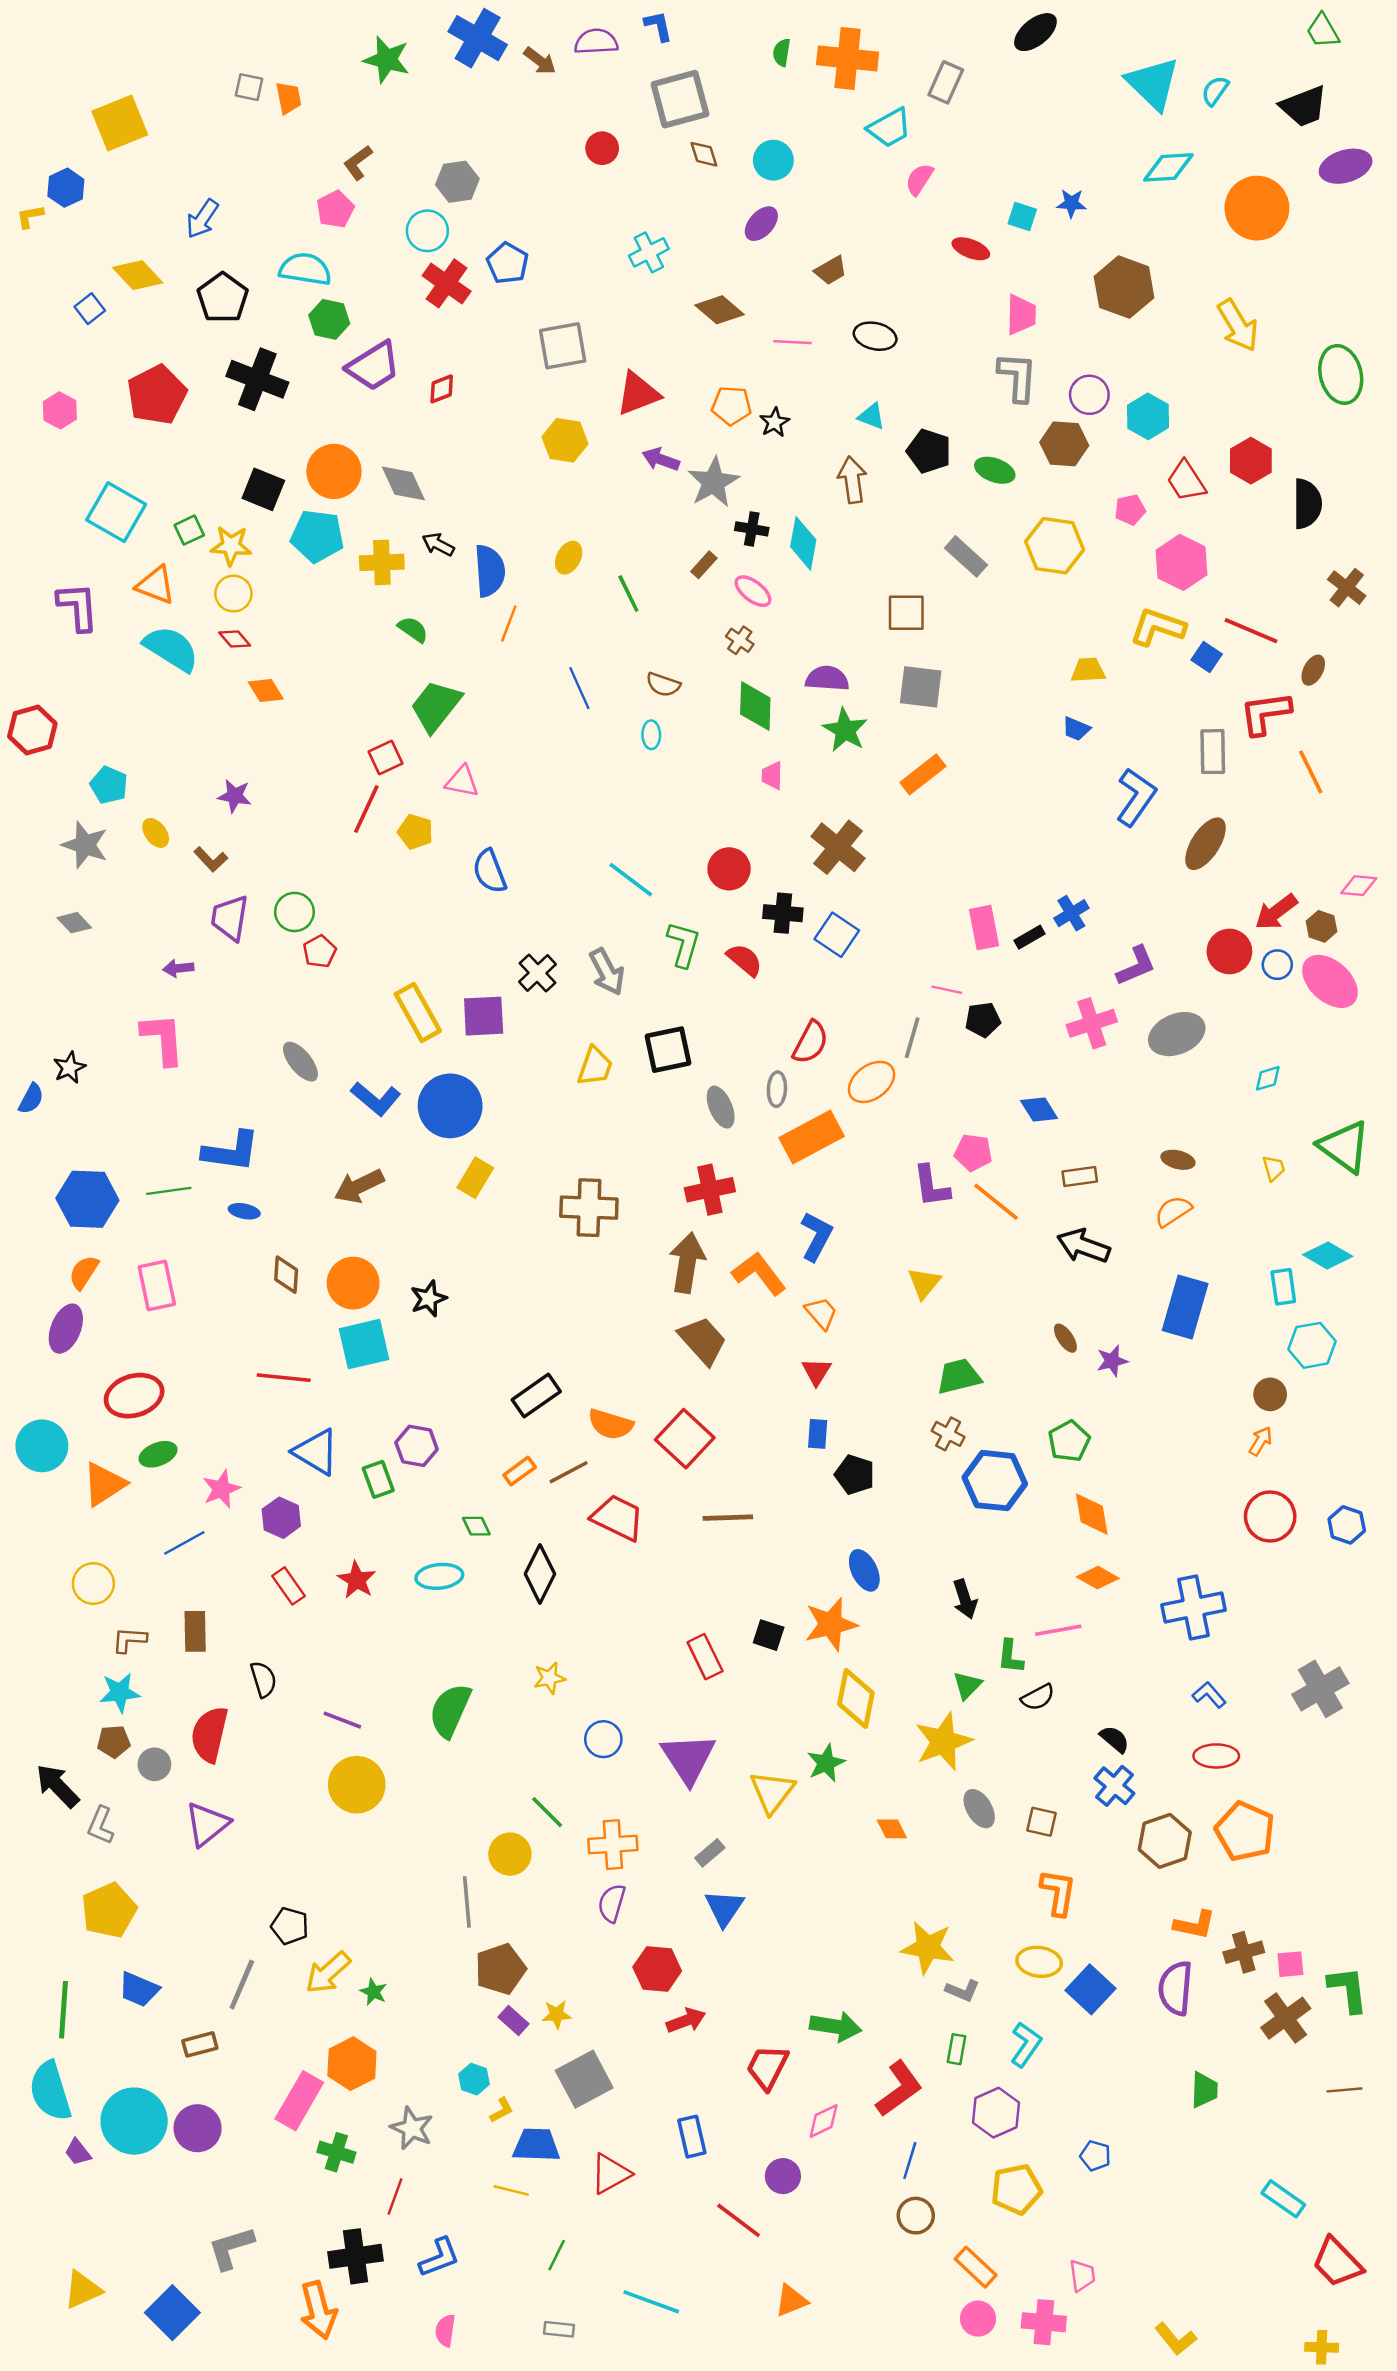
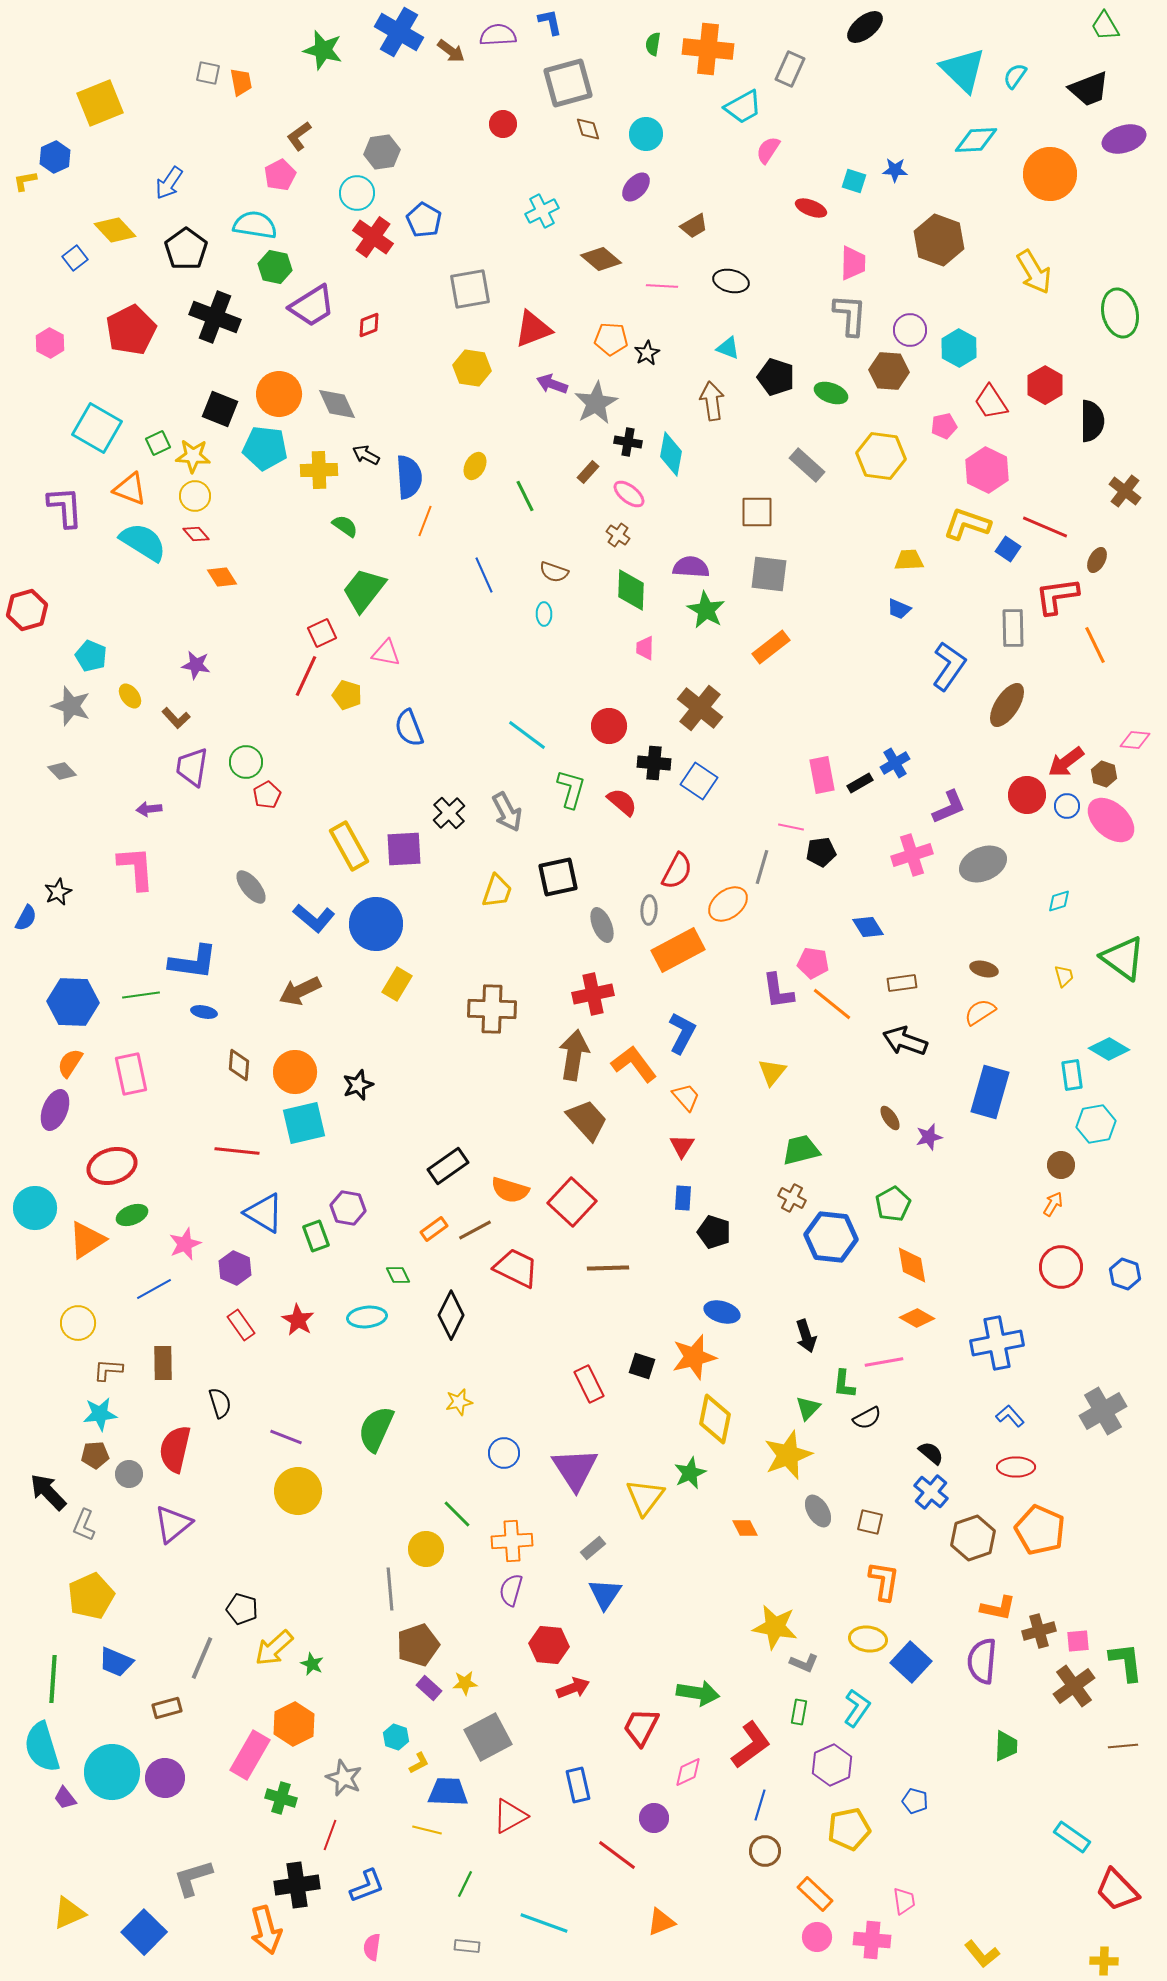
blue ellipse: (864, 1570) -> (722, 1312), turned -48

